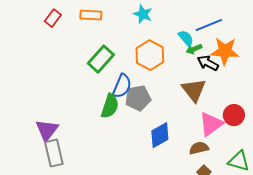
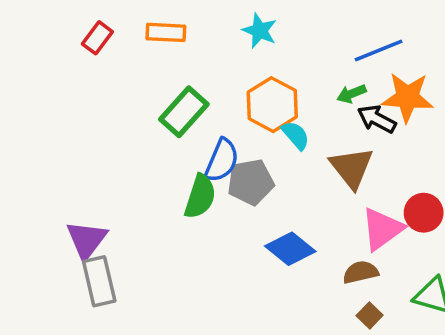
cyan semicircle: (186, 38) -> (296, 135), moved
blue diamond: (160, 135) -> (290, 249), turned 68

